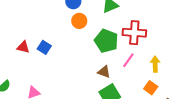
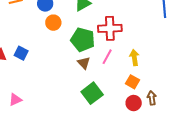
brown triangle: (104, 72) -> (84, 63), moved, turned 32

